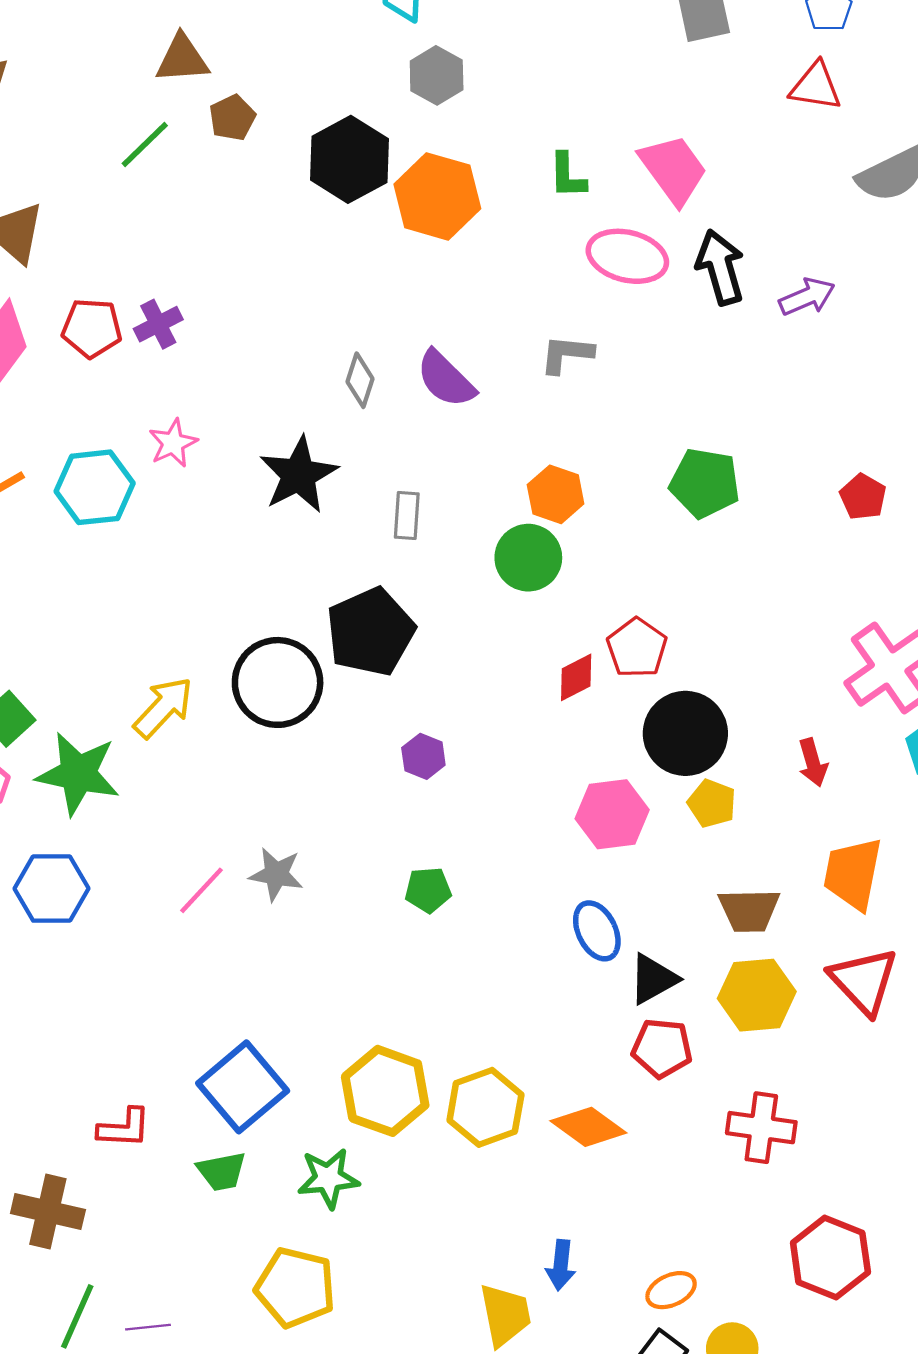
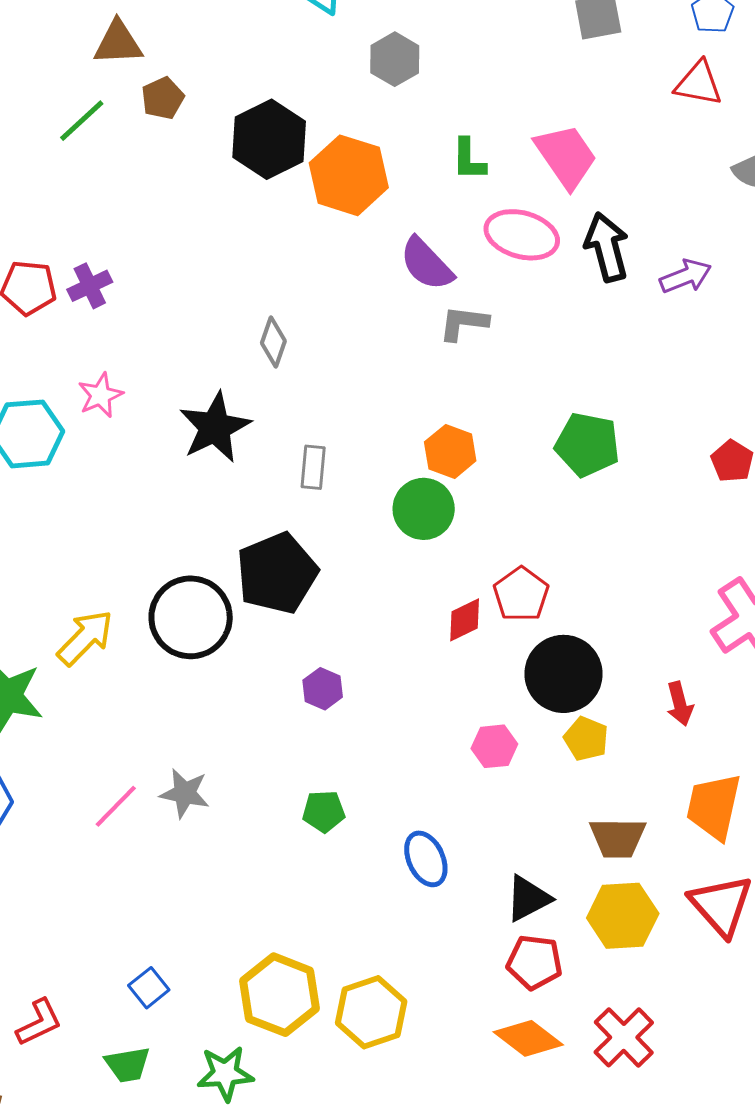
gray hexagon: (437, 75) -> (395, 59), moved
purple semicircle: (446, 379) -> (426, 264), moved
pink hexagon: (612, 814) -> (494, 746), size x0.7
blue ellipse: (597, 931) -> (426, 859), moved
blue square: (243, 1087) -> (149, 988), size x0.5
orange diamond: (588, 1127) -> (528, 1038), moved
red L-shape: (124, 1128) -> (39, 1022), turned -30
red cross: (761, 1128) -> (624, 1037), turned 36

